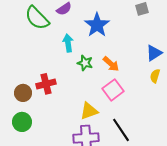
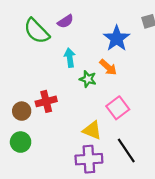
blue star: (97, 25) -> (117, 38), moved
orange arrow: (111, 64) -> (108, 67), moved
yellow triangle: (89, 111) -> (92, 130), turned 42

